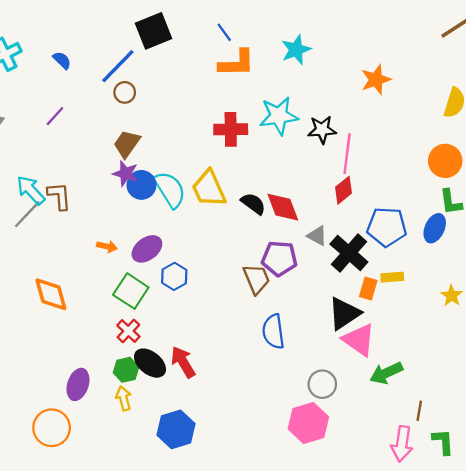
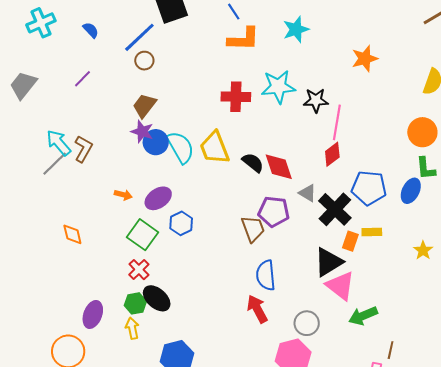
brown L-shape: (59, 196) -> (83, 149), turned 32
orange diamond: (51, 294) -> (72, 234), size x0.7
red arrow: (183, 362) -> (257, 309), moved

